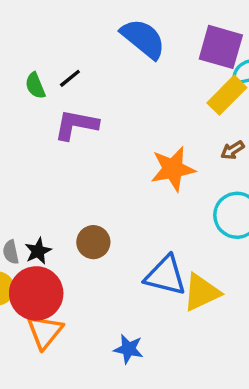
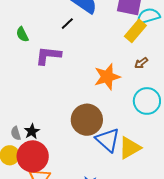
black line: (70, 78) -> (67, 24), moved
brown circle: (93, 242) -> (87, 120), moved, size x1.6
blue triangle: (165, 276) -> (108, 140), turned 32

